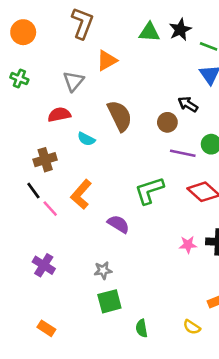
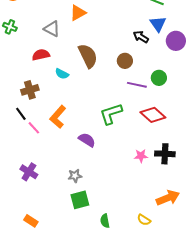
gray triangle: (73, 81) -> (52, 29), turned -42
black arrow: (188, 104) -> (141, 37), moved

